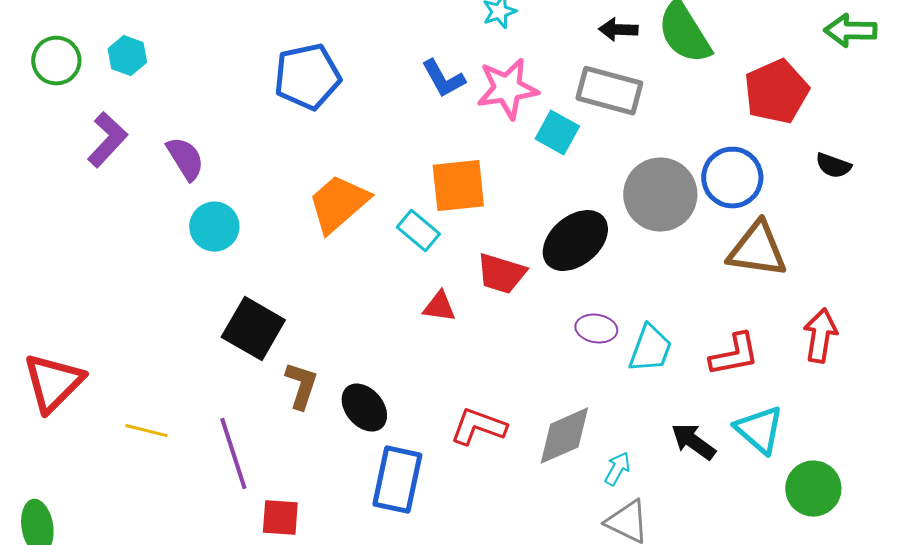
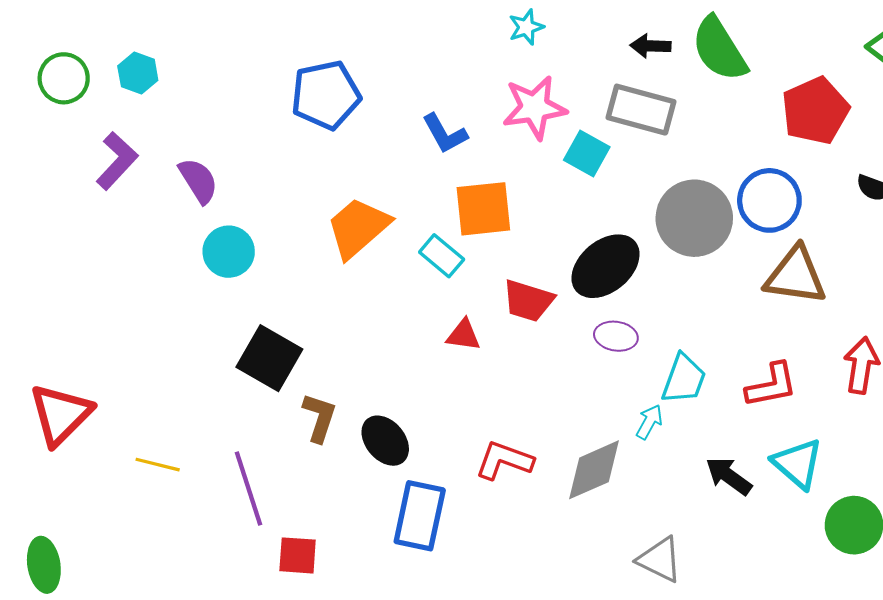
blue L-shape: (443, 79) -> (445, 134), moved
purple ellipse: (596, 329) -> (616, 336), moved
cyan arrow: (617, 469) -> (649, 422), moved

